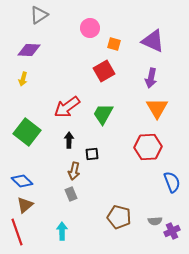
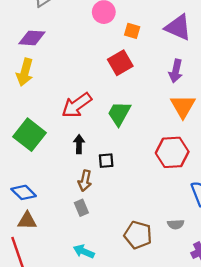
yellow arrow: (23, 79) -> (25, 72), size x1.6
brown triangle: (25, 205) -> (27, 221), turned 42
gray semicircle: (155, 221) -> (176, 224), moved
cyan arrow: (62, 231) -> (84, 251), moved, turned -66

